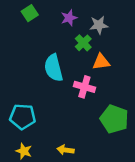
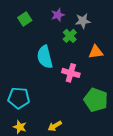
green square: (30, 13) -> (25, 19), moved
orange triangle: (101, 62) -> (96, 52), moved
yellow arrow: (65, 150) -> (55, 126), turned -40

